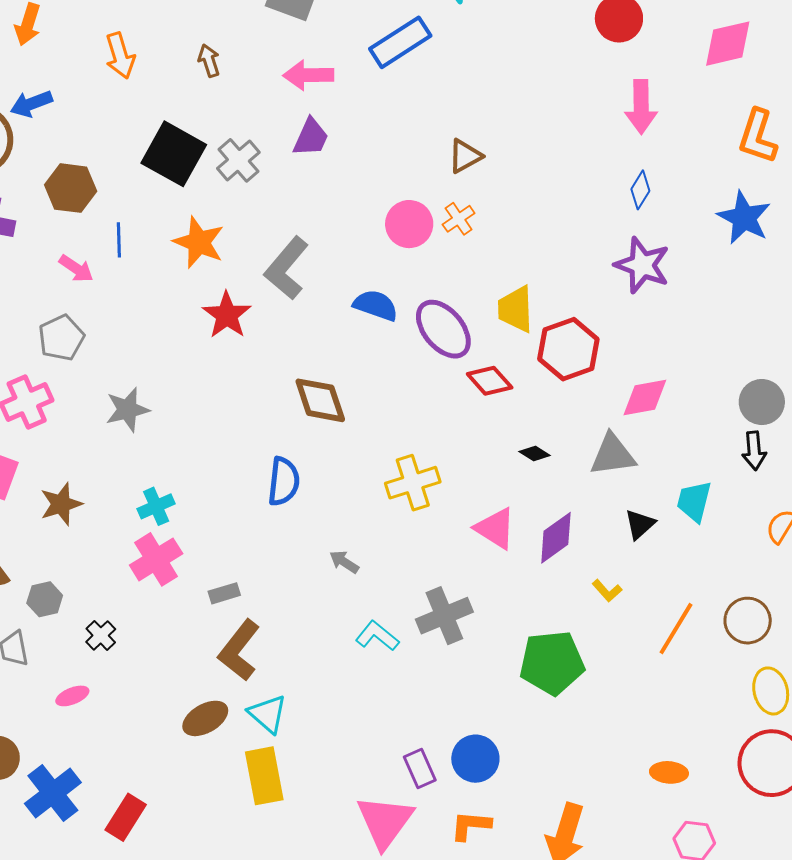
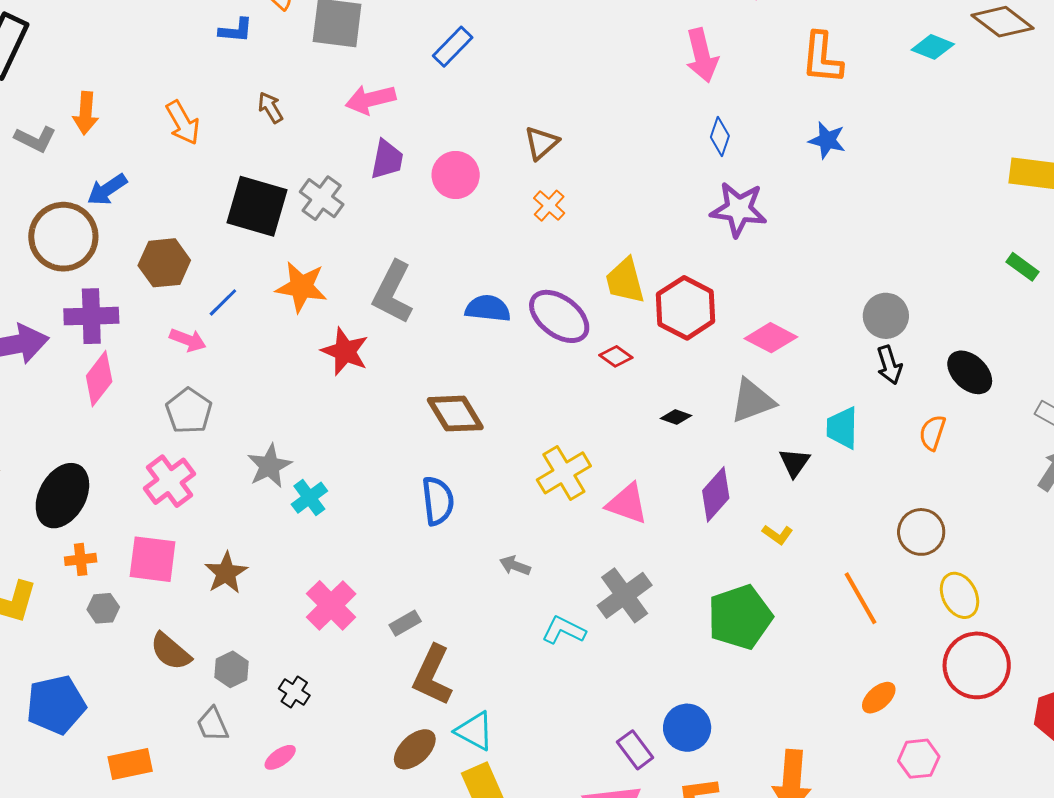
blue rectangle: (400, 42) -> (453, 47), size x0.7
blue star: (744, 218) -> (827, 140), size x0.7
pink circle: (409, 224) -> (456, 175), moved
blue line: (119, 240) -> (223, 302), turned 60
red diamond: (490, 381) -> (616, 356), size x0.7
pink diamond: (645, 397) -> (771, 338), turned 51
cyan cross: (156, 506) -> (309, 498), moved
pink triangle: (495, 528) -> (627, 504), moved
orange line: (676, 629) -> (861, 598), moved, turned -48
orange ellipse: (669, 772) -> (879, 698), turned -33

